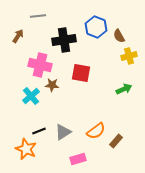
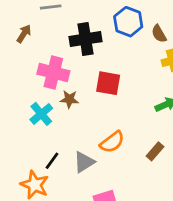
black line: (39, 131) -> (52, 161), turned -32
orange semicircle: (96, 131) -> (112, 142), moved
brown rectangle: (116, 141) -> (155, 151), moved

